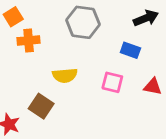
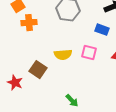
yellow semicircle: (65, 75) -> (63, 55), moved

